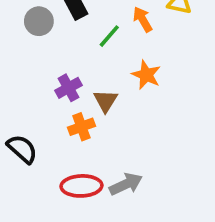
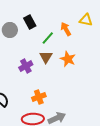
brown triangle: (106, 101) -> (46, 57), moved
orange cross: (81, 127) -> (39, 97), moved

